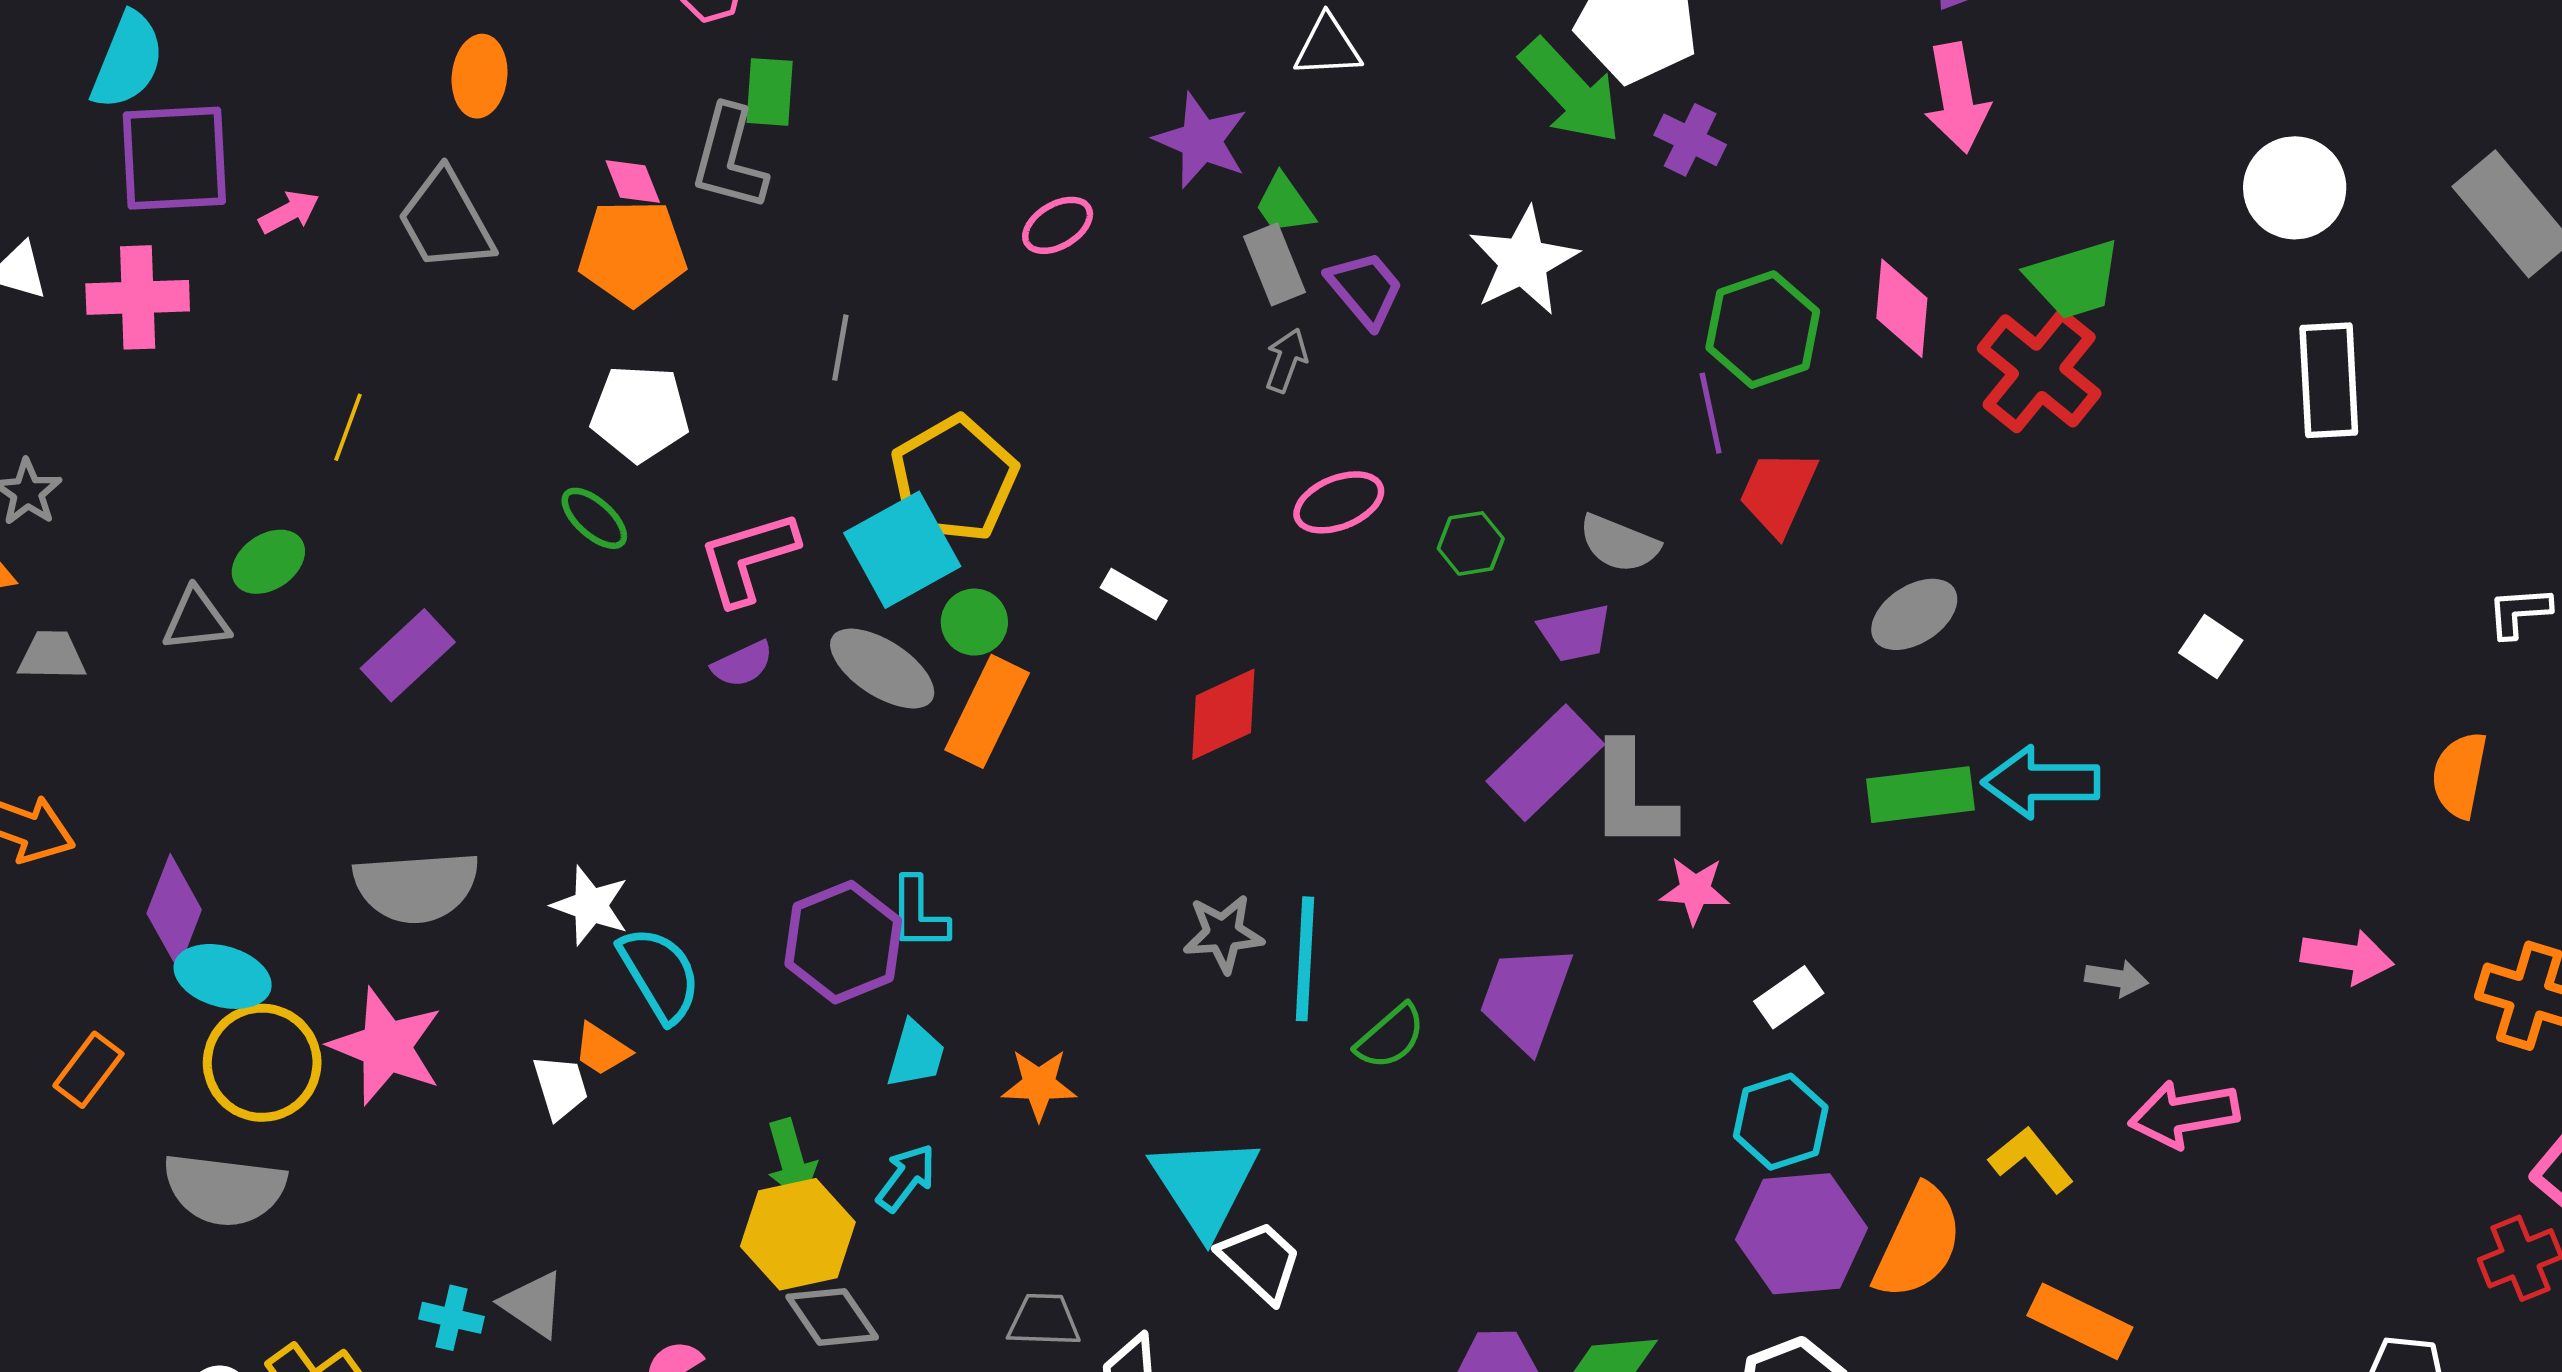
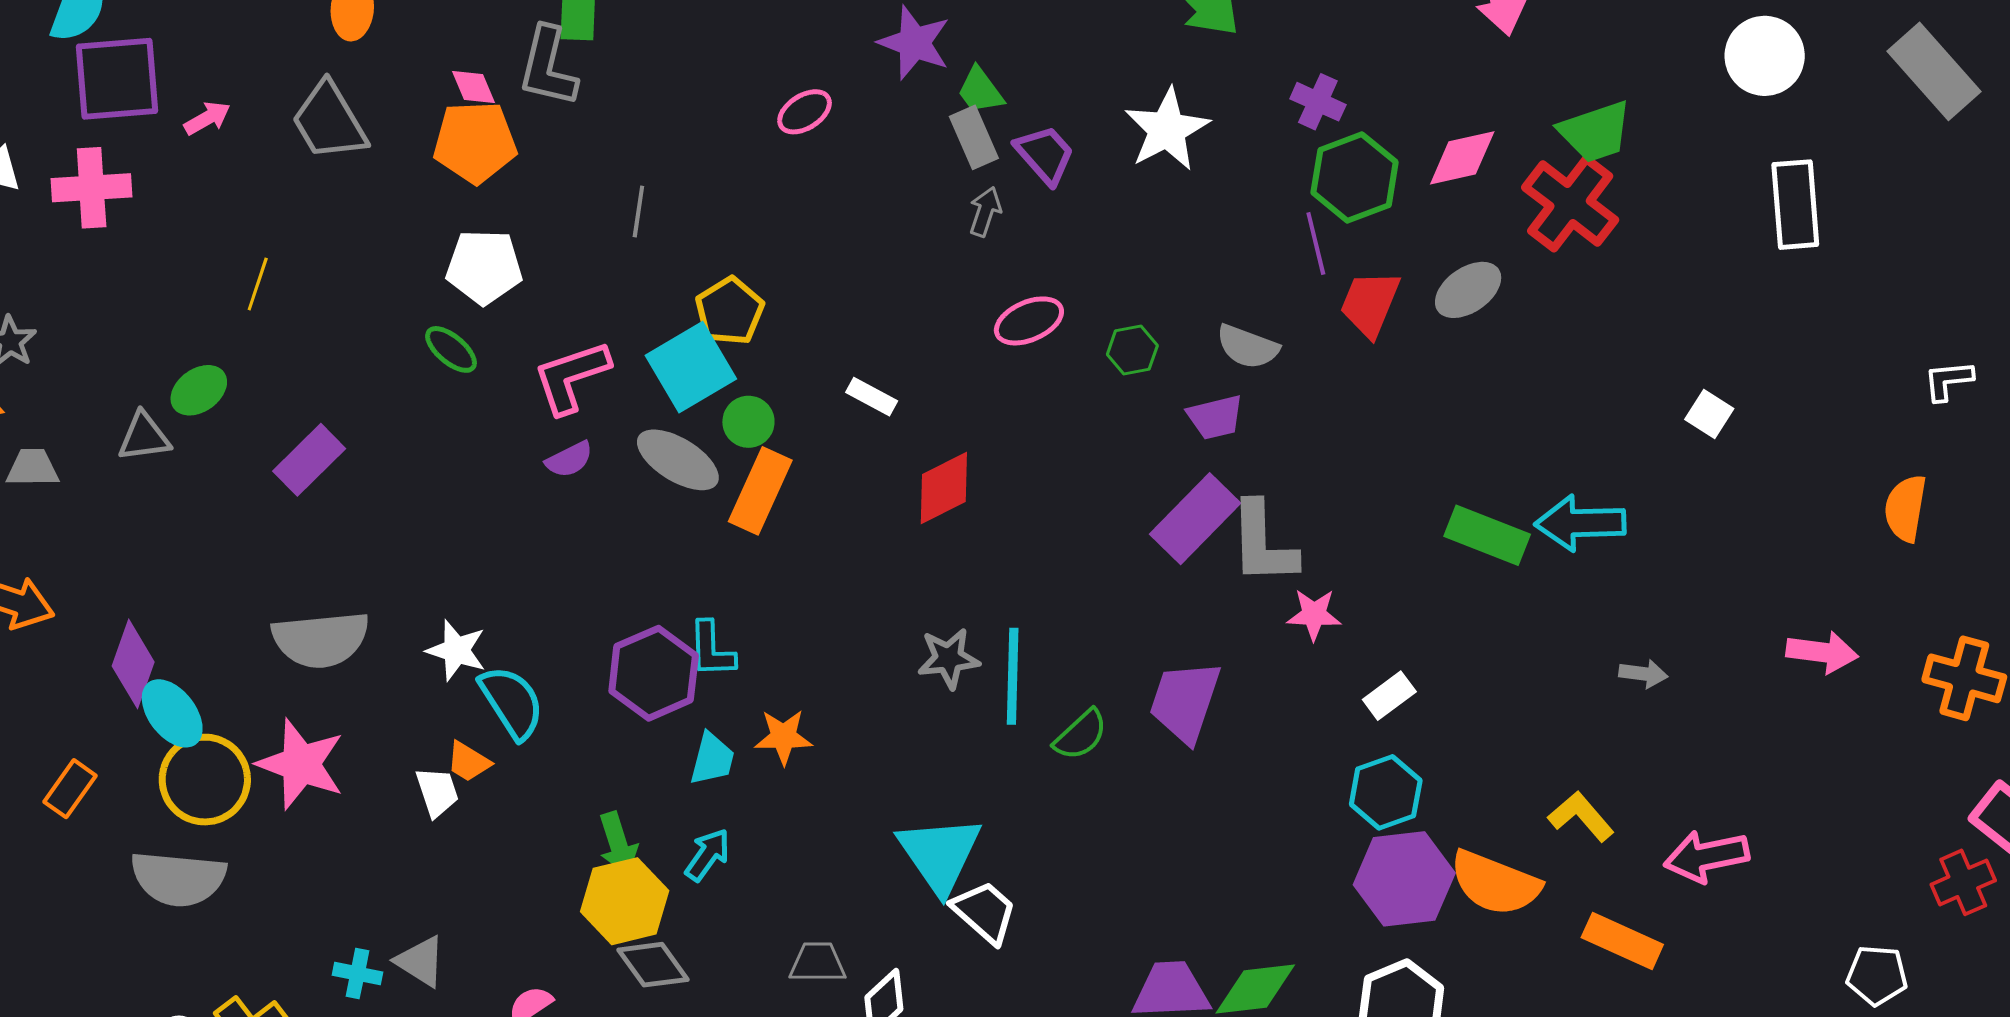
purple cross: (1690, 140) -> (1318, 102), moved
pink diamond: (1902, 308) -> (1462, 158), turned 74
yellow pentagon: (954, 479) -> (730, 311), size x0.7
gray ellipse: (1914, 614) -> (1468, 290), moved
green rectangle: (1920, 795) -> (1487, 535), turned 30
cyan ellipse: (223, 976) -> (172, 713), turned 38
orange star: (1039, 1085) -> (783, 737), moved
pink arrow: (2184, 1114) -> (1706, 856), moved
orange semicircle: (1918, 1242) -> (1495, 883), turned 88

